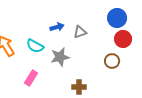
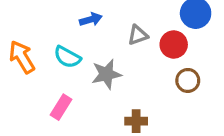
blue arrow: (57, 27) -> (91, 19), moved
red circle: (123, 39) -> (174, 44), moved

